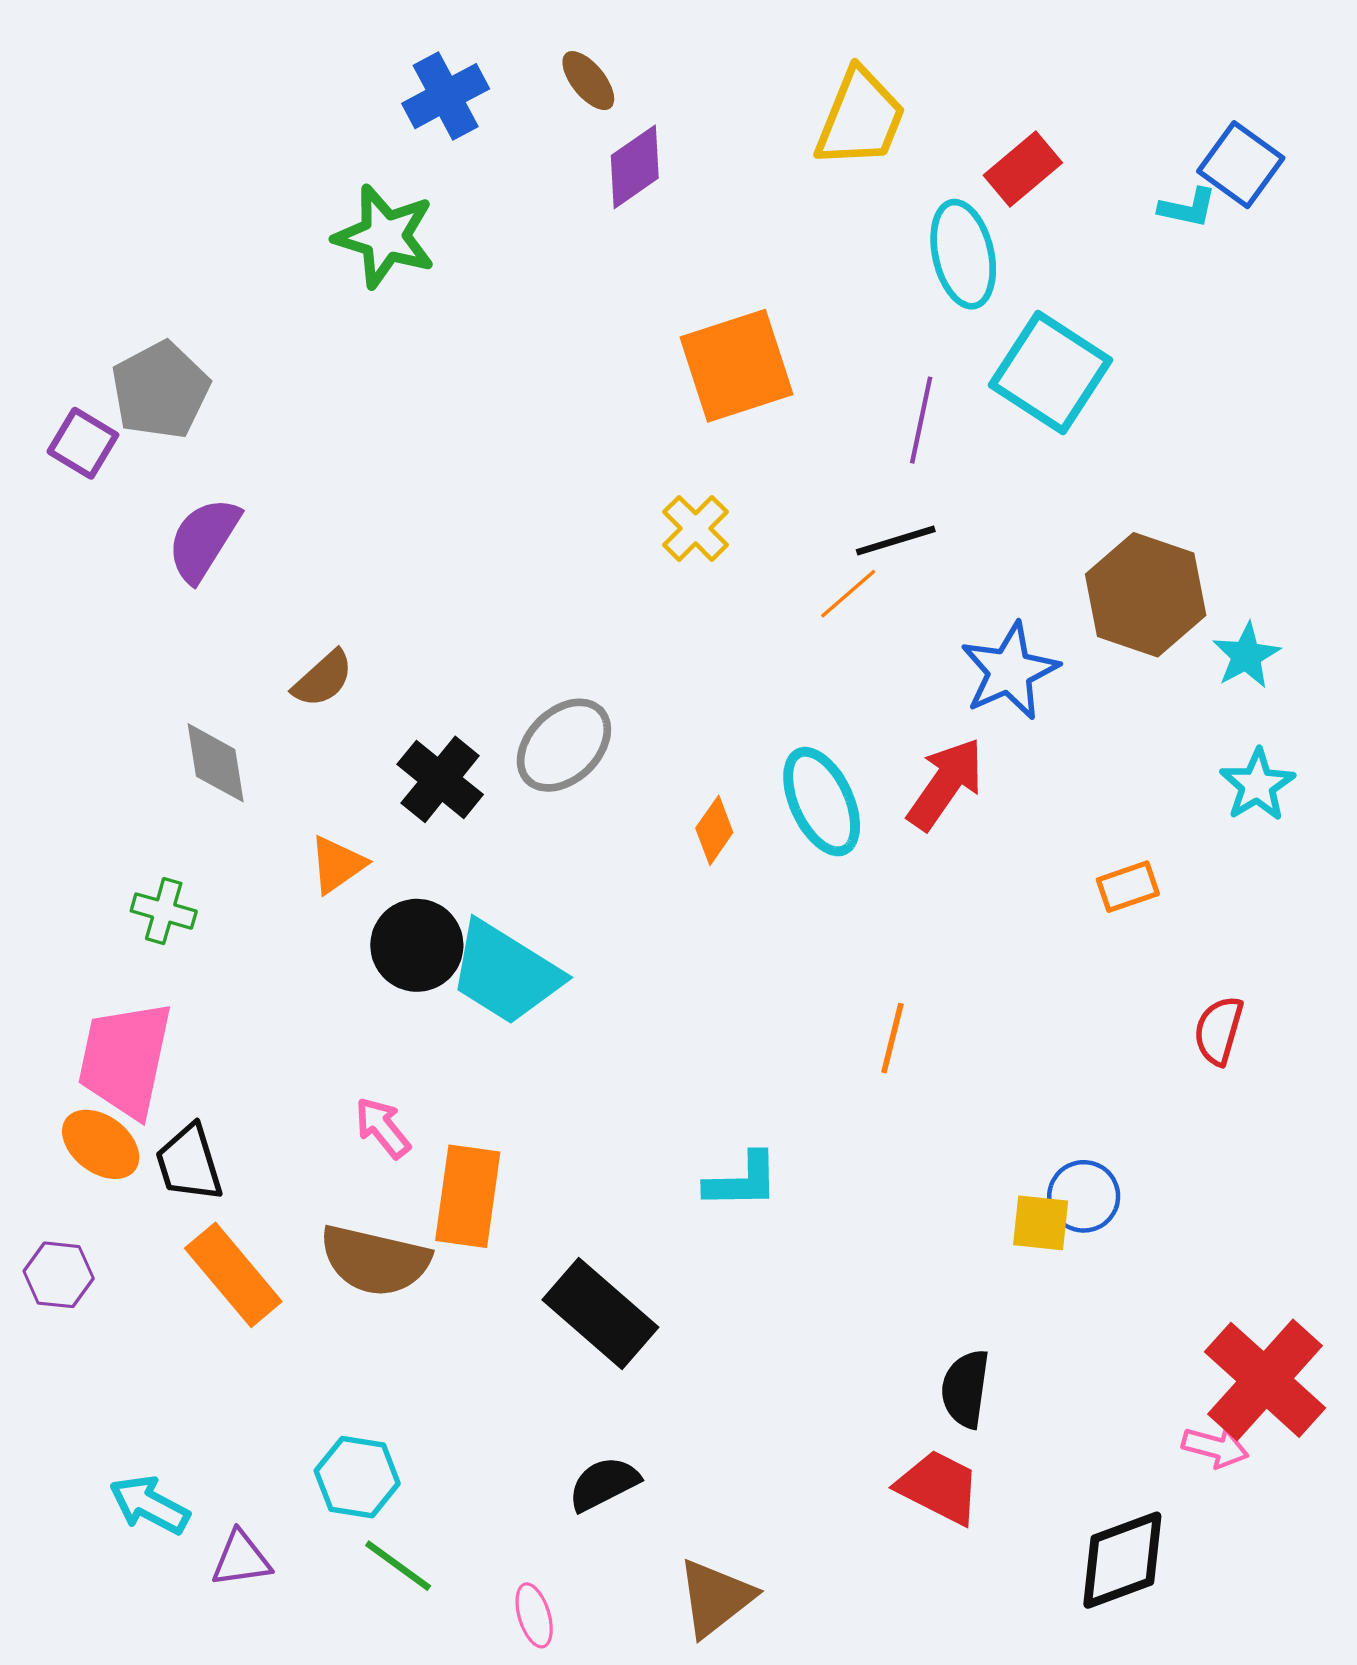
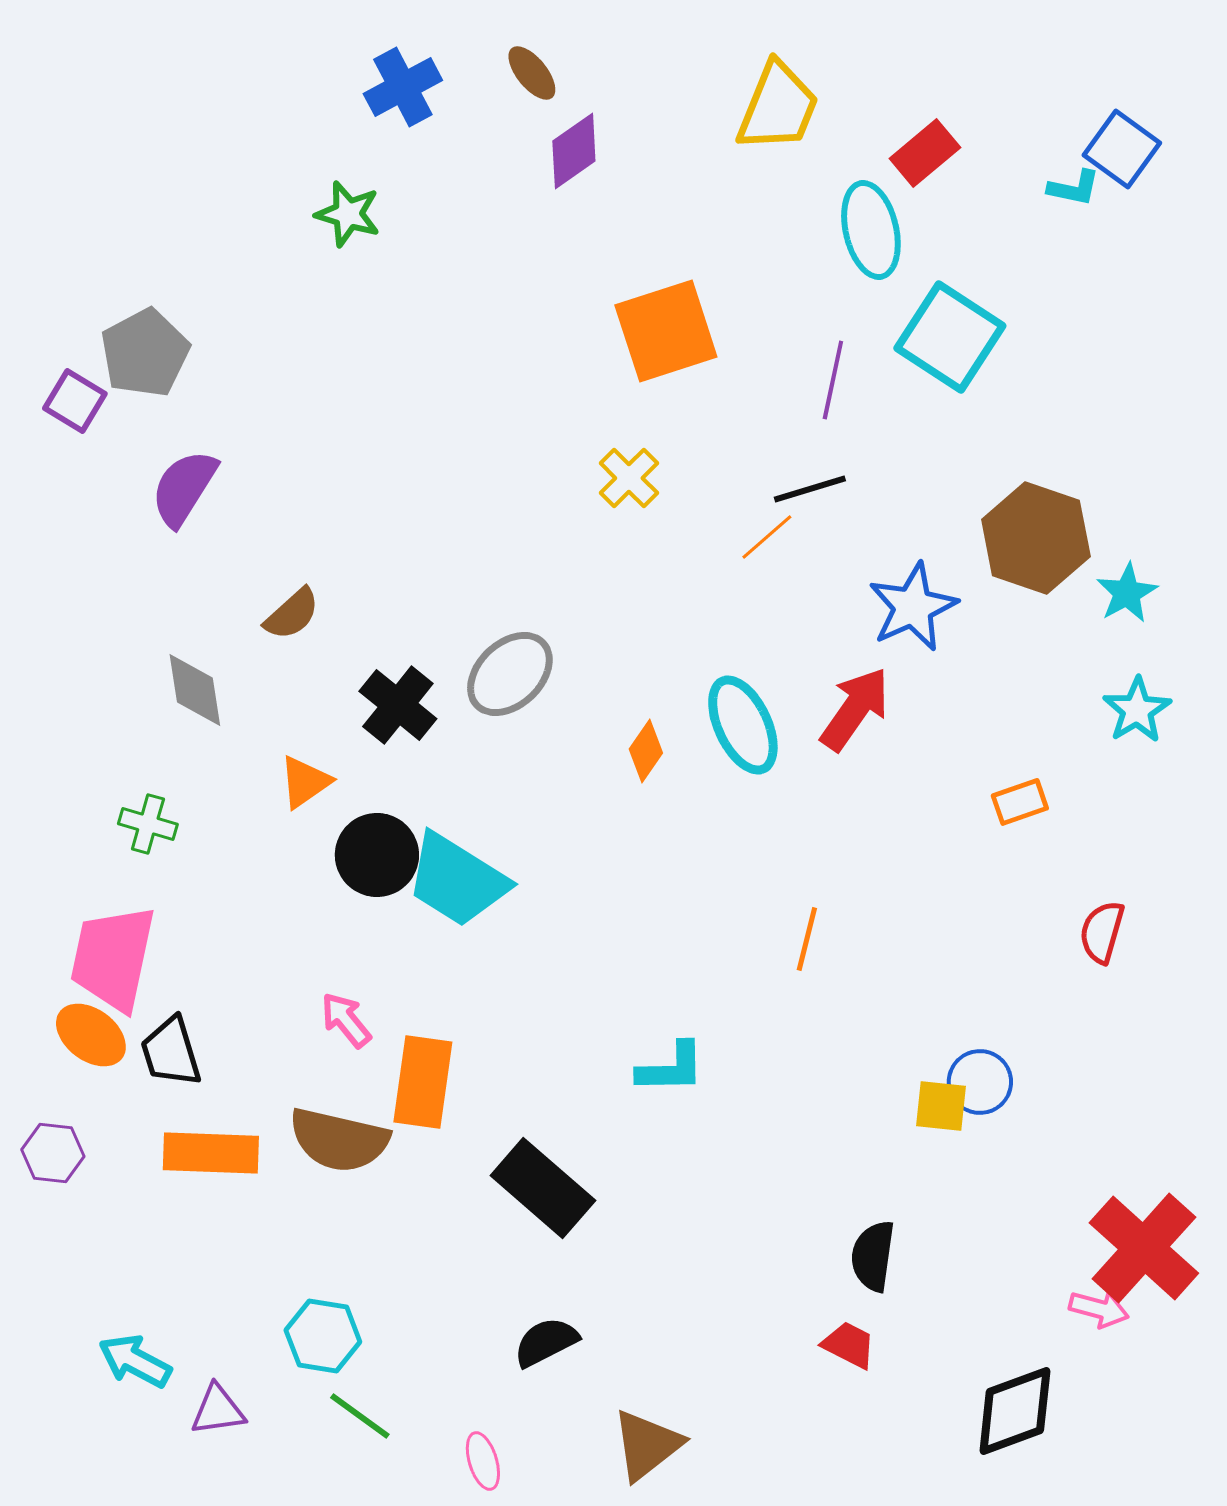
green star: (385, 236) -> (348, 214), size x0.7
orange rectangle: (233, 1275) -> (211, 1153), turned -48
red trapezoid: (939, 1487) -> (849, 1345), size x0.7

